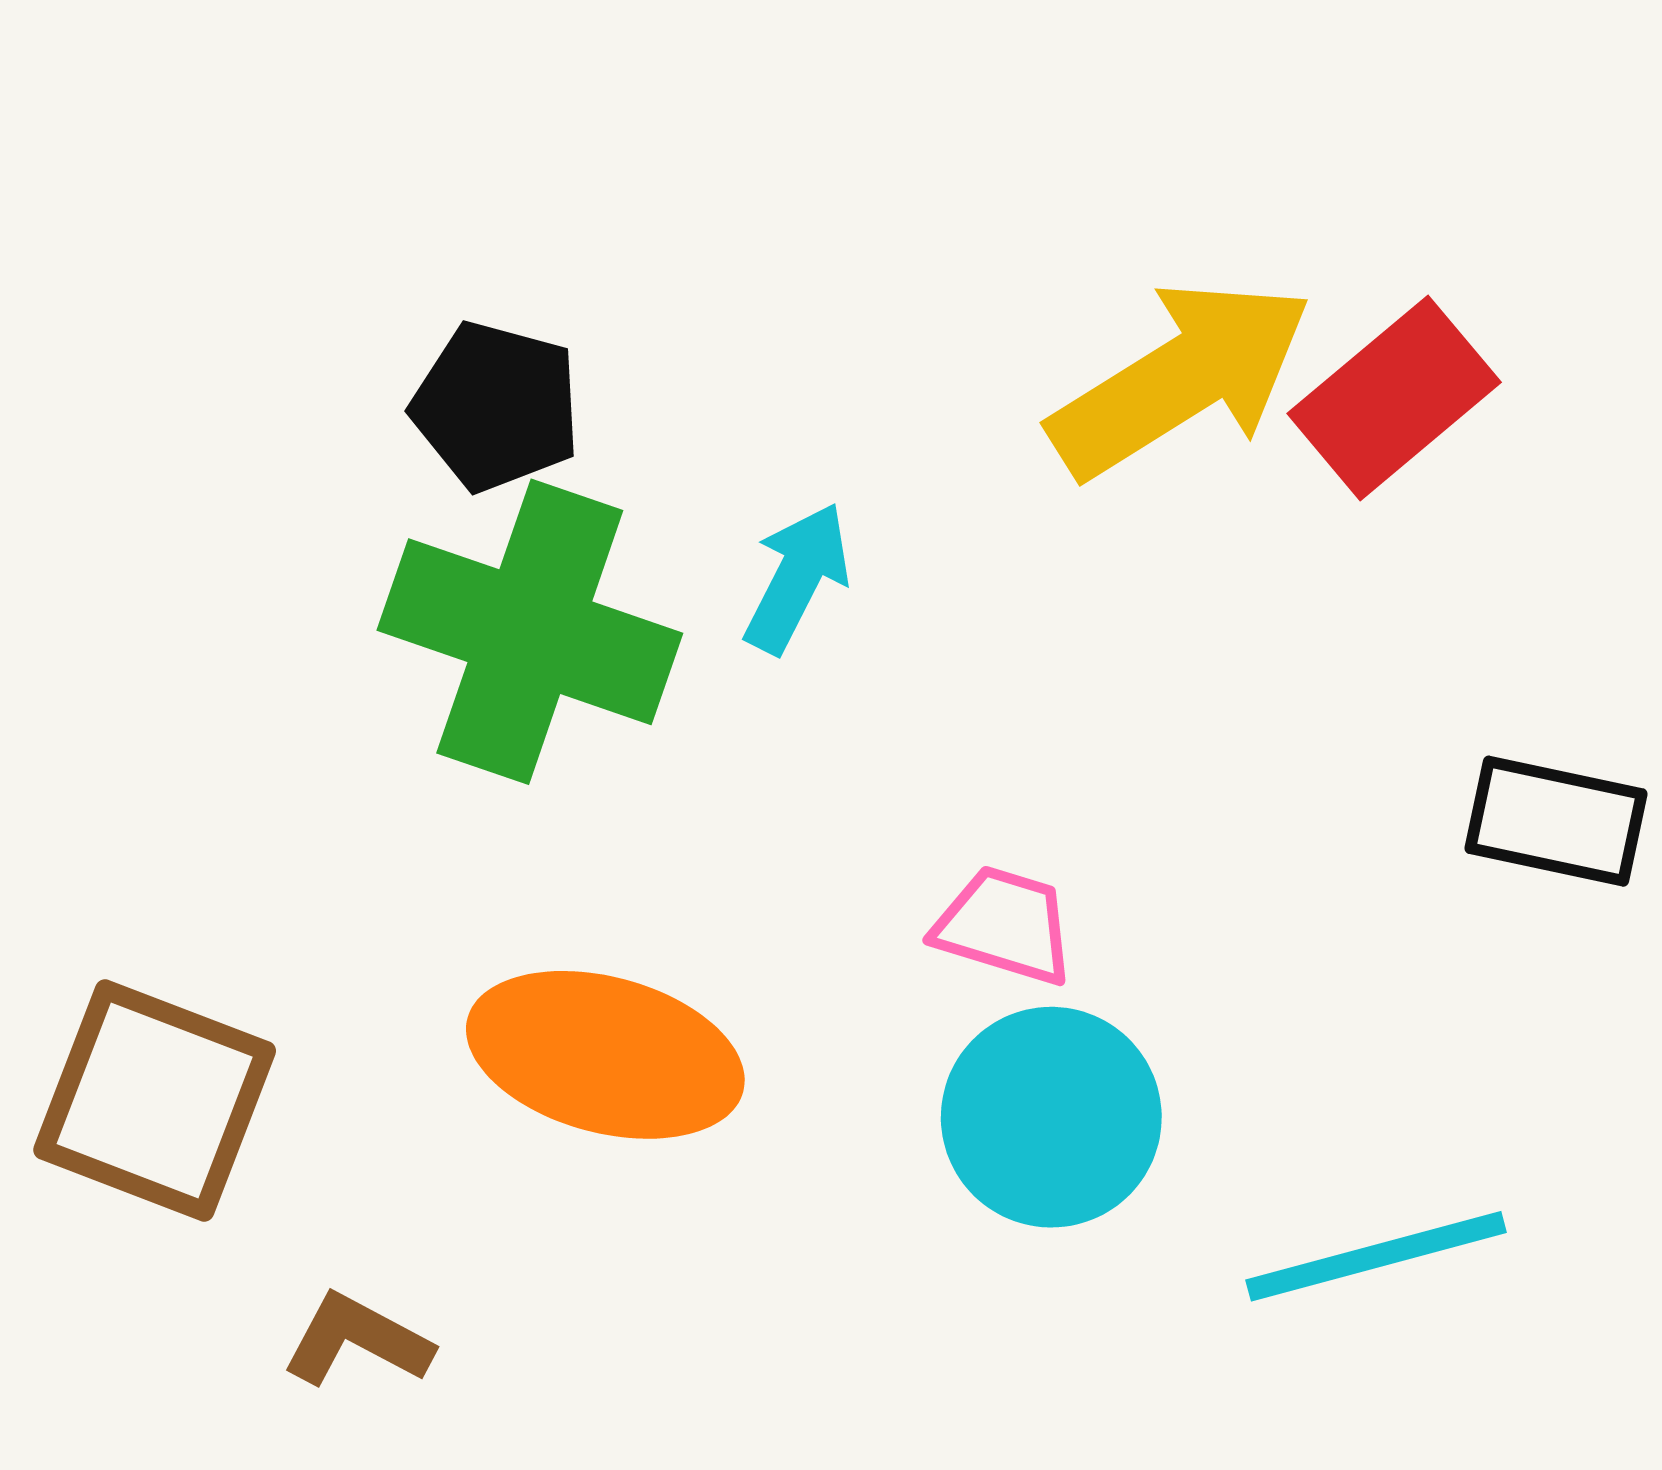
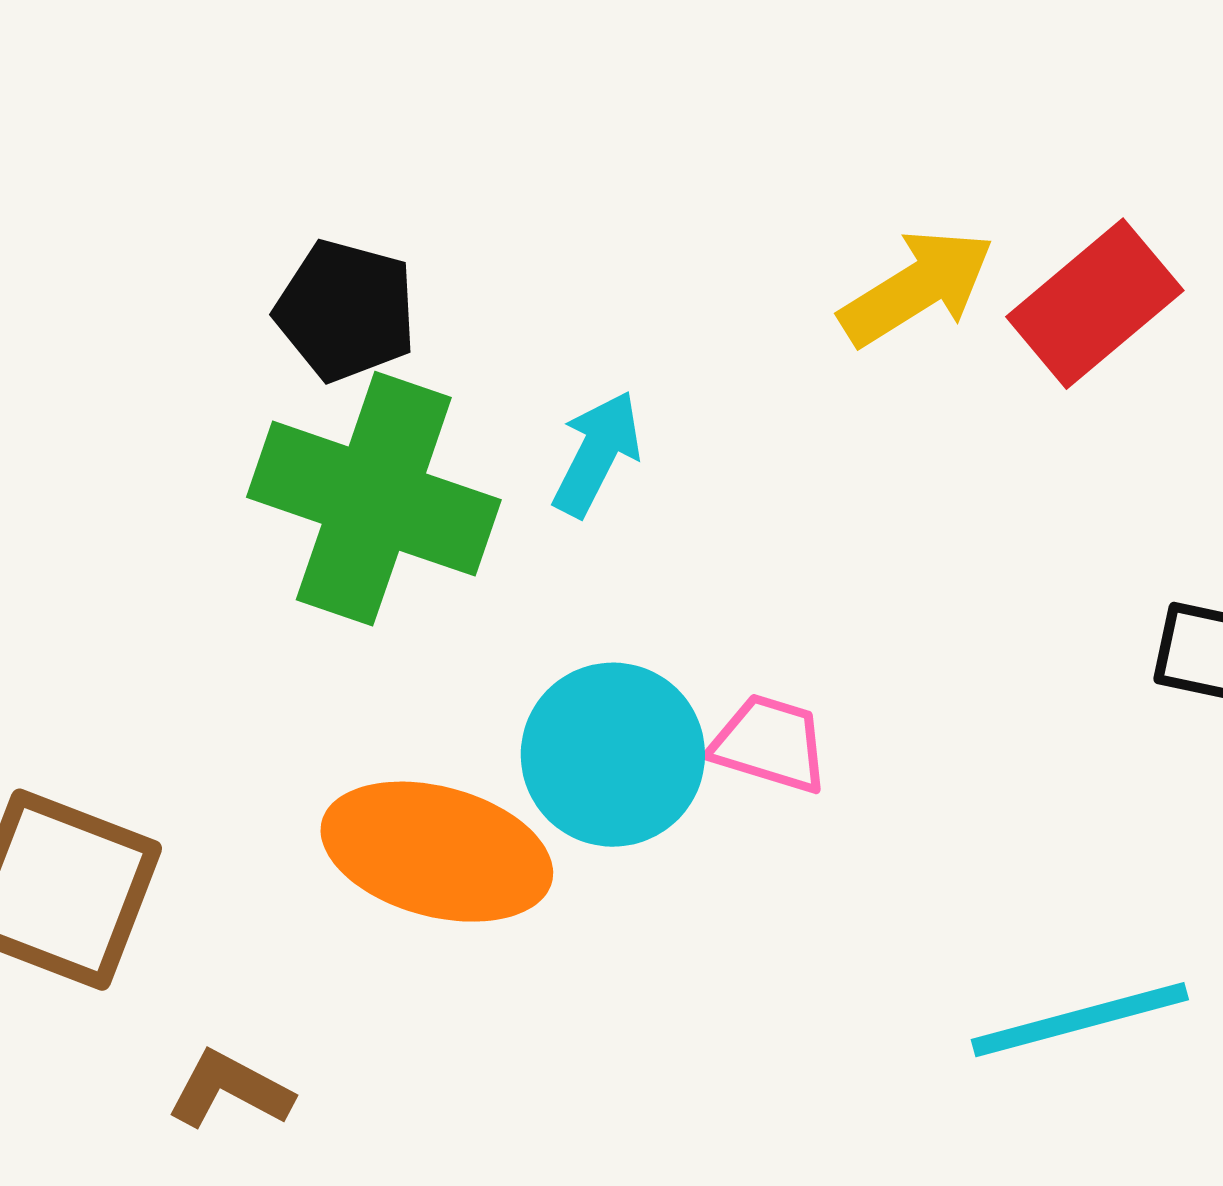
yellow arrow: (1181, 379) -> (917, 288), size x0.7
cyan circle: (1051, 1117) -> (613, 755), moved

